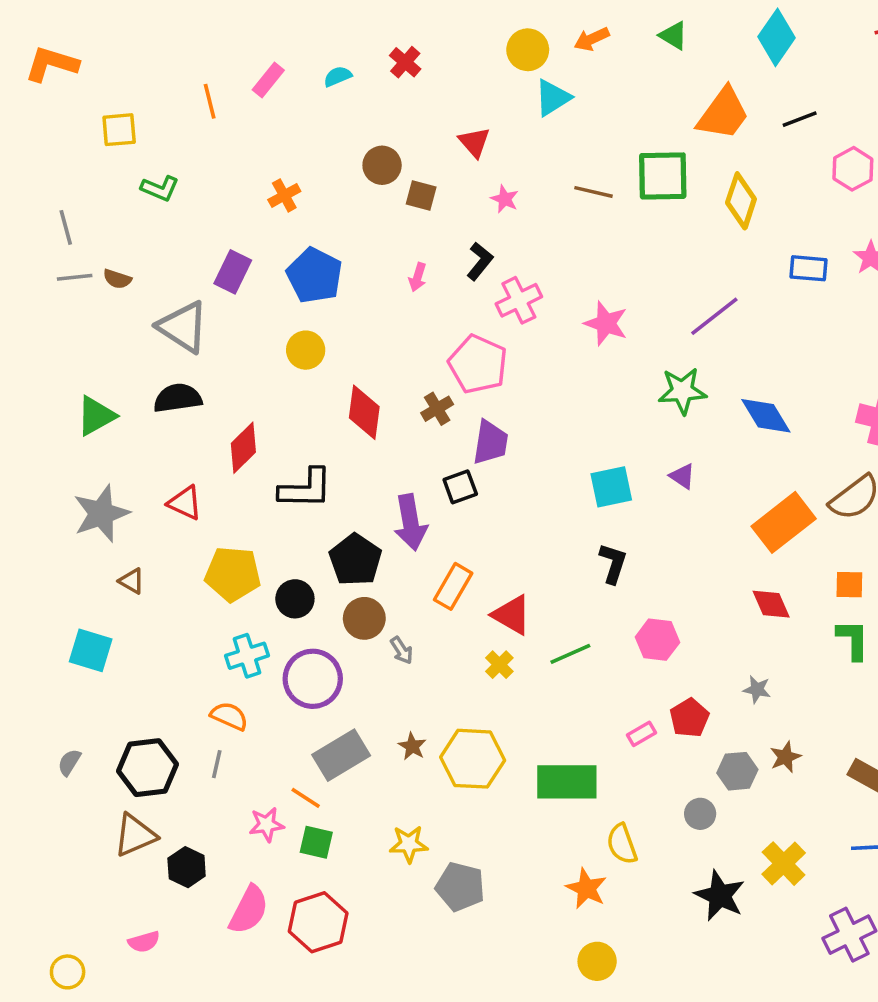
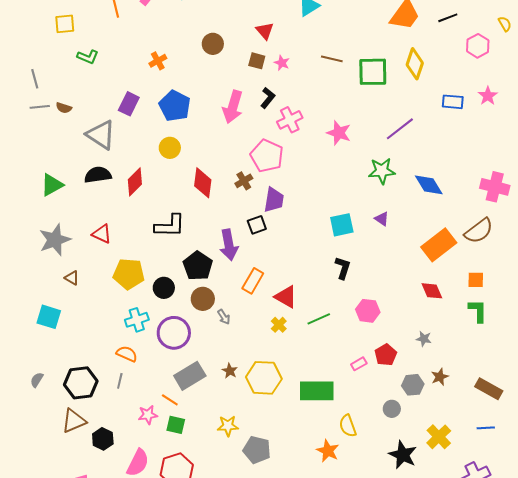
green square: (663, 176) -> (373, 72), moved
brown square: (421, 195) -> (257, 61), moved
pink arrow: (418, 277) -> (233, 107), size x2.0
red diamond: (243, 448) -> (135, 182), moved

